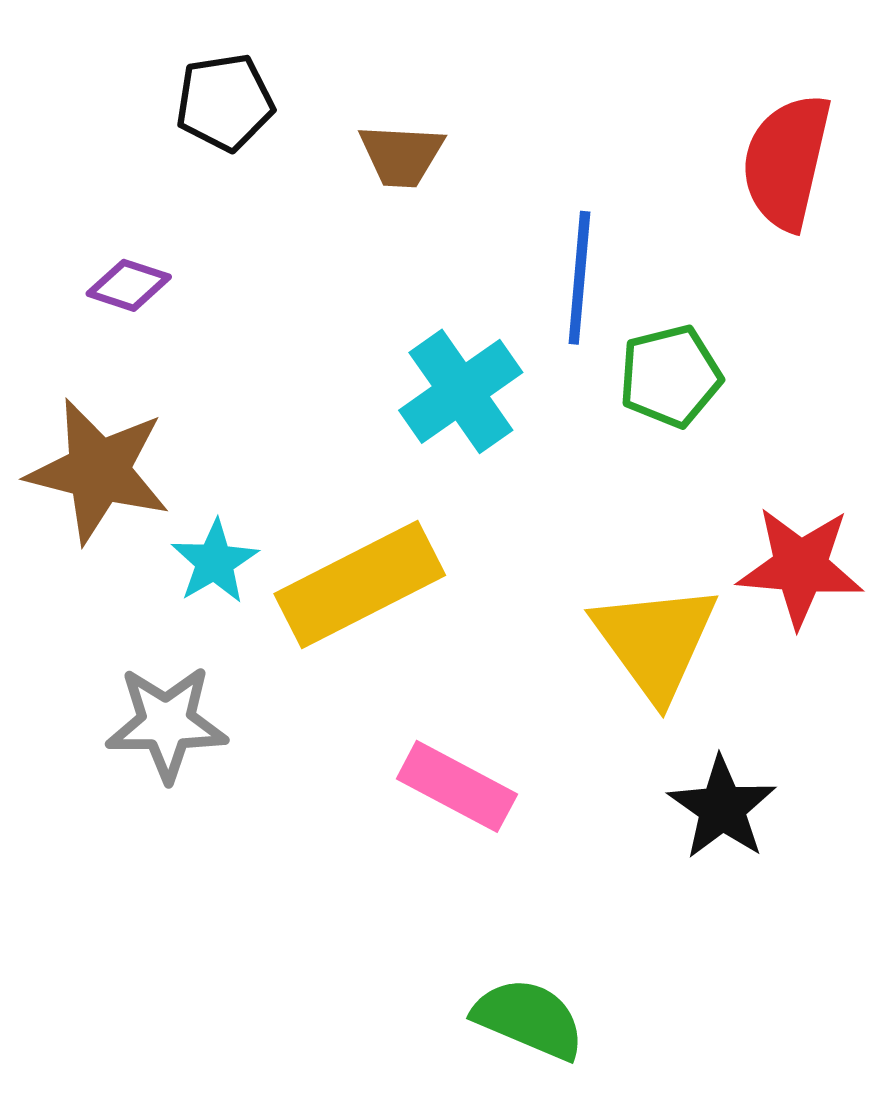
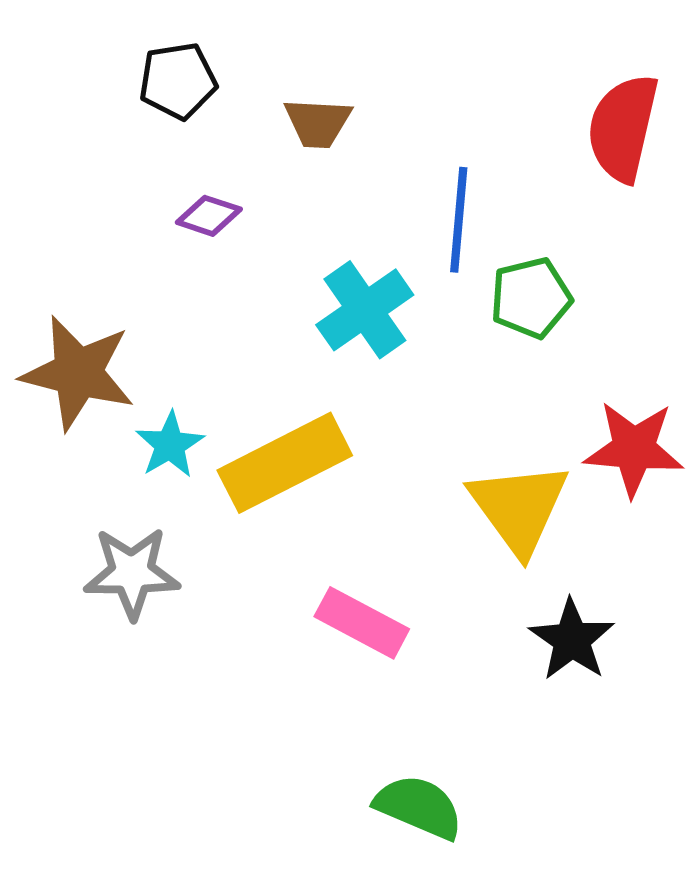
purple diamond: (129, 285) -> (209, 216), moved

